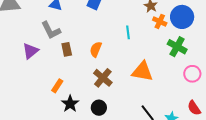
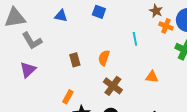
gray L-shape: (51, 30) -> (32, 41), moved
purple triangle: (30, 51) -> (28, 70), moved
orange triangle: (142, 71) -> (152, 77), size x0.6

